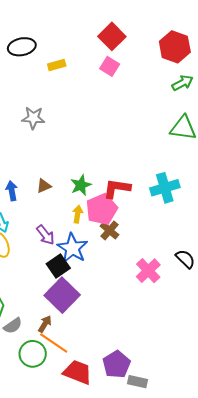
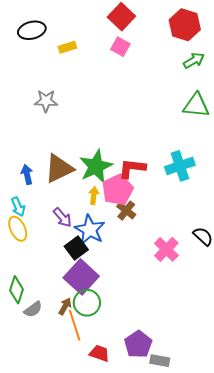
green star: (81, 185) -> (96, 166), size x1.6
brown triangle: (44, 186) -> (59, 169), size x2.0
orange line: (54, 343) -> (75, 325), turned 40
green circle: (33, 354) -> (87, 303), moved
red trapezoid: (78, 372) -> (99, 353), size x0.7

